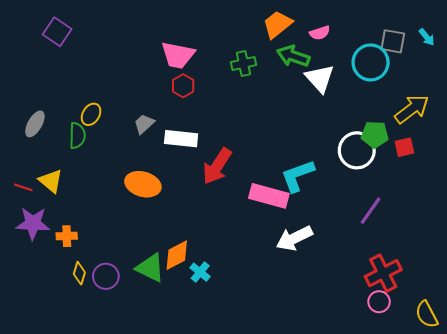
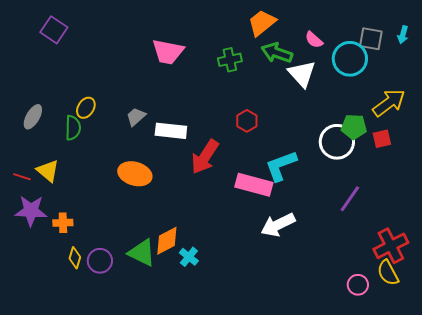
pink semicircle: (320, 33) -> (314, 40), moved, turned 60
cyan arrow: (427, 37) -> (403, 35), turned 54
red hexagon: (183, 86) -> (247, 121), moved
red cross: (383, 273) -> (391, 246), moved
yellow semicircle: (427, 314) -> (388, 273), moved

